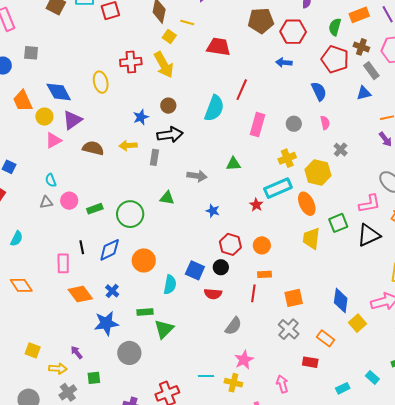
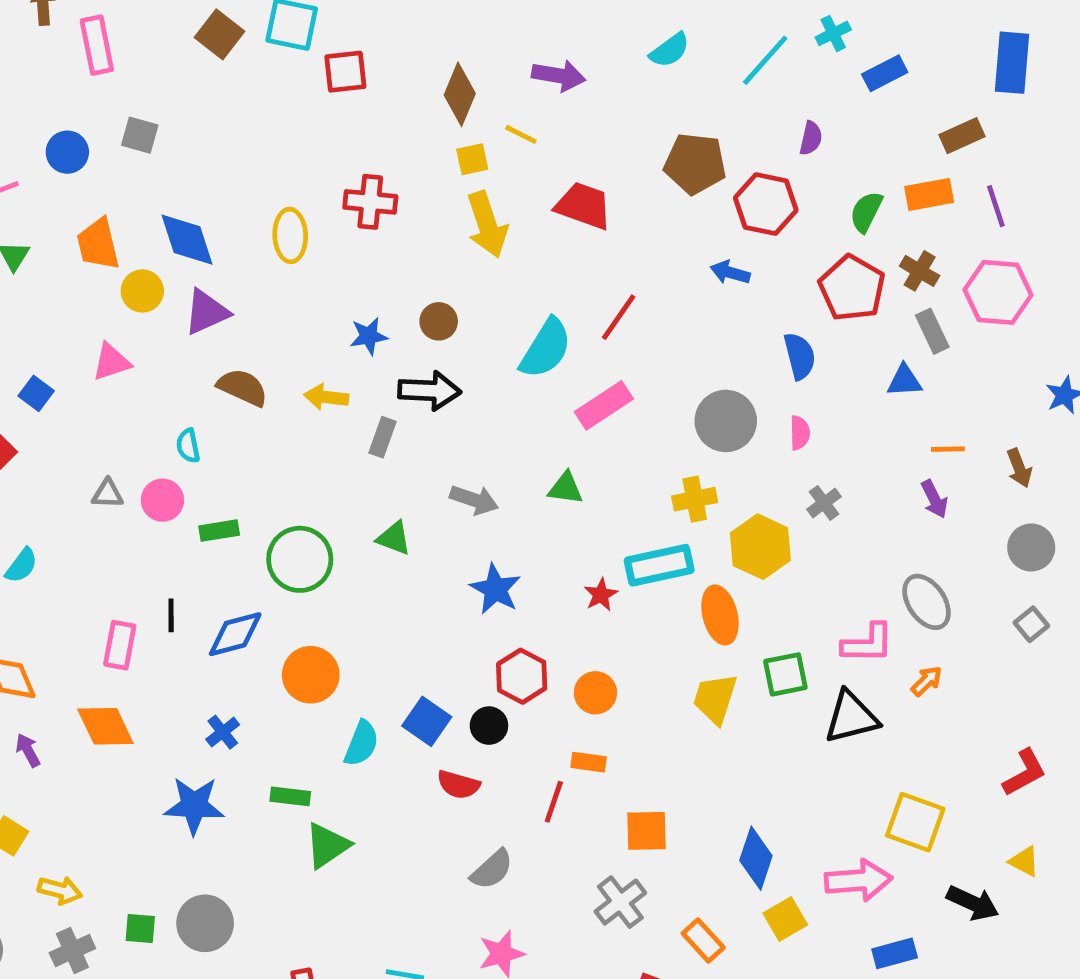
yellow square: (169, 37) -> (472, 159), turned 32
yellow arrow: (164, 65) -> (487, 225), moved
gray circle: (294, 124) -> (726, 421), size x1.6
pink rectangle: (257, 125) -> (604, 405), moved, turned 30
pink triangle: (53, 140) -> (111, 362), moved
cyan semicircle: (51, 180) -> (188, 446), moved
blue star: (213, 211) -> (495, 589), size x1.5
orange diamond: (80, 294) -> (105, 726), moved
purple arrow: (77, 352) -> (28, 750), moved
gray circle: (129, 353) -> (205, 923), moved

